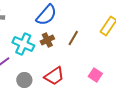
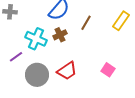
brown line: (73, 38) -> (86, 23), moved
gray circle: (24, 80) -> (37, 75), size x1.5

